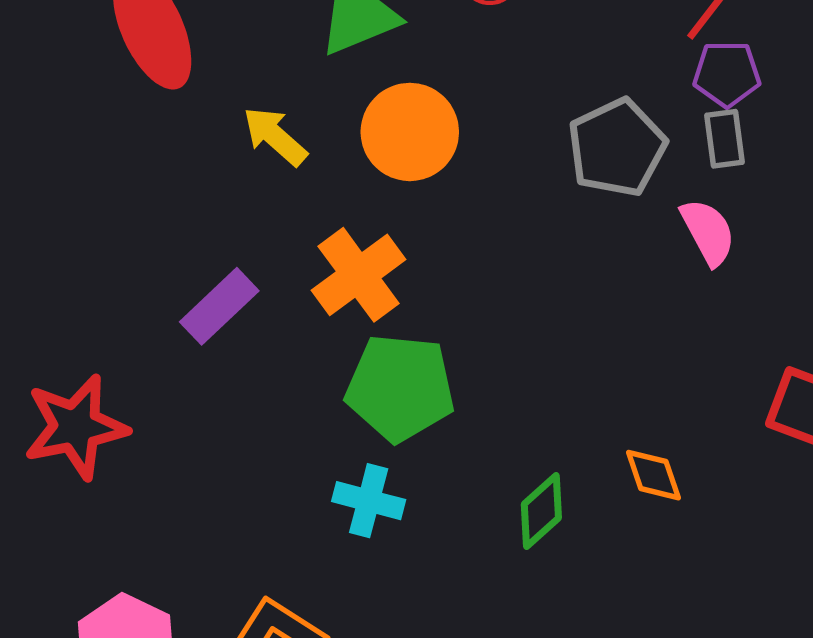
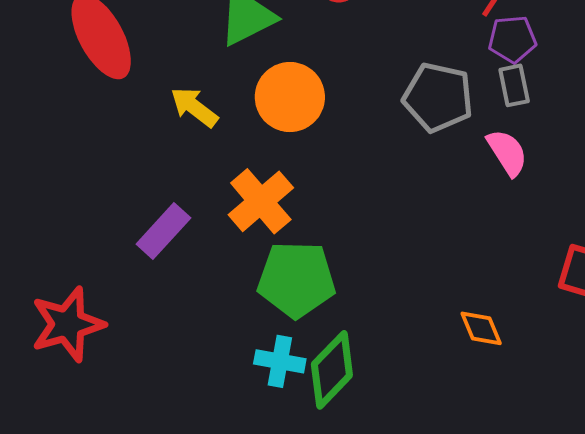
gray pentagon: (617, 148) -> (438, 97), turned -30
green diamond: (541, 511) -> (332, 370), moved, size x1.4

